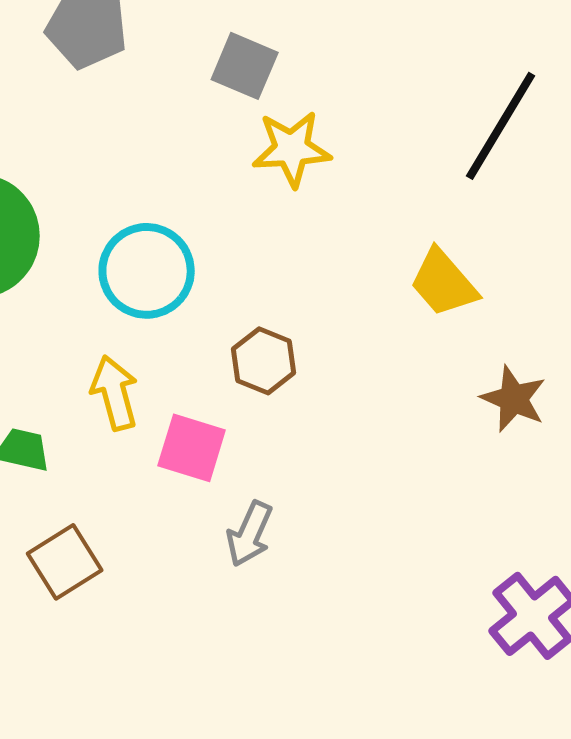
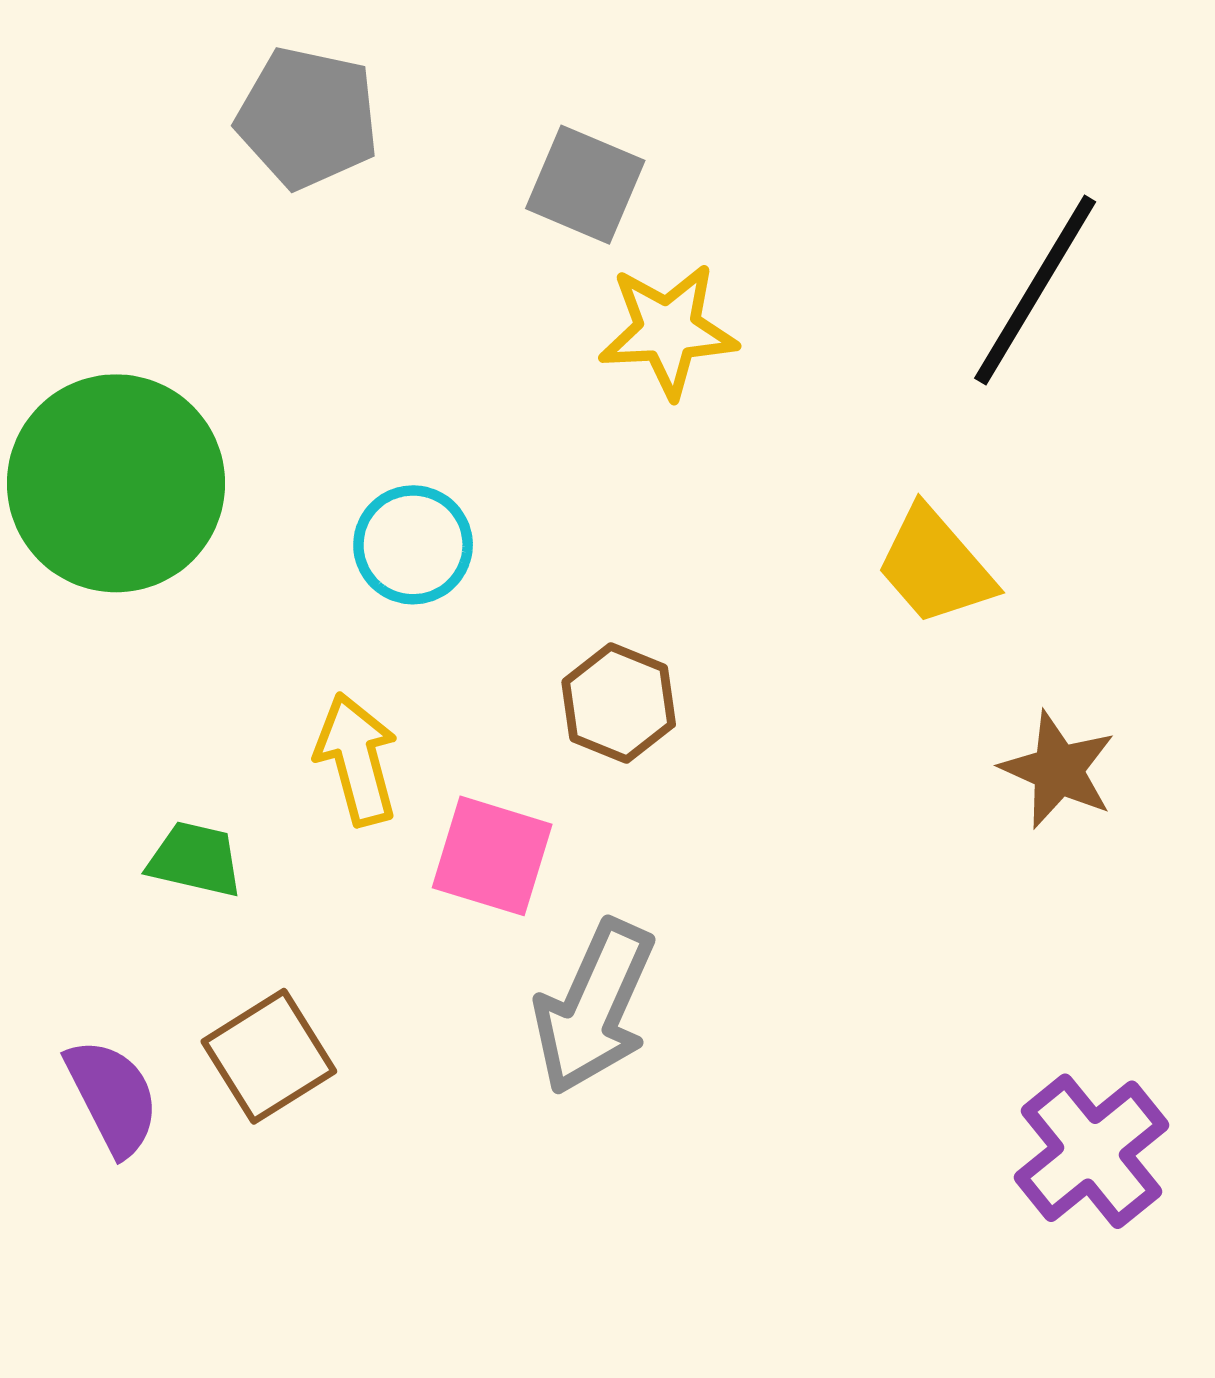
cyan circle: (147, 271) -> (413, 545), size x0.7
gray arrow: (250, 534) -> (594, 1007), size x1.5

